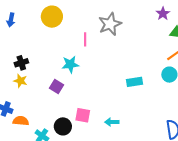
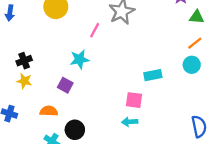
pink line: (85, 39) -> (95, 30), turned 32
pink square: (83, 115) -> (134, 100), moved
orange semicircle: (21, 121) -> (49, 111), moved

